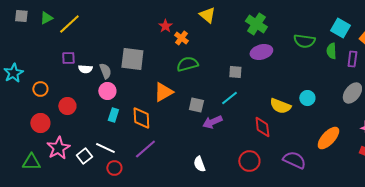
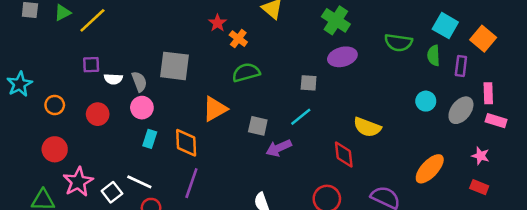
cyan circle: (307, 98) -> (426, 101), moved
red circle: (67, 106) -> (98, 114), moved
purple line: (145, 149) -> (191, 183), turned -30

